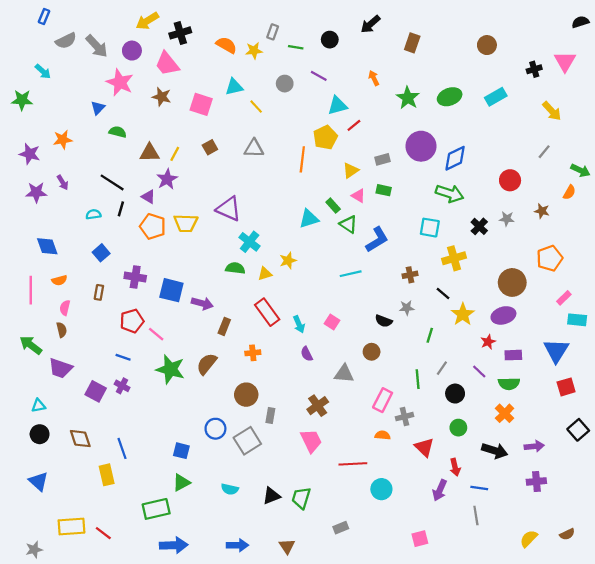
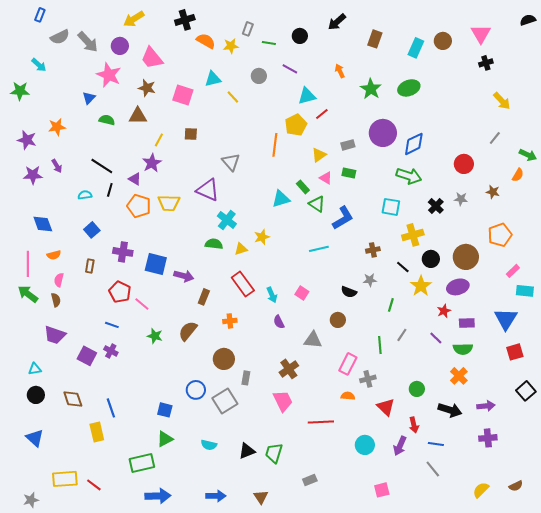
black cross: (180, 33) -> (185, 20), moved
pink triangle: (565, 62) -> (481, 34), moved
cyan rectangle: (496, 97) -> (416, 48), moved, turned -36
brown square: (210, 147) -> (191, 134), turned 32
gray triangle: (254, 148) -> (231, 162), moved, turned 48
brown triangle: (149, 153) -> (138, 116), moved
red pentagon: (132, 321) -> (120, 292), turned -30
green arrow: (31, 345) -> (28, 294), moved
green star: (170, 369) -> (155, 336), size x0.6
black circle: (455, 394) -> (431, 259), moved
cyan circle: (381, 489) -> (365, 445), moved
gray line: (476, 516) -> (433, 469), turned -30

